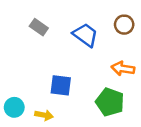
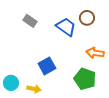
brown circle: (124, 25) -> (87, 18), moved
blue square: (61, 85) -> (47, 66), turned -36

